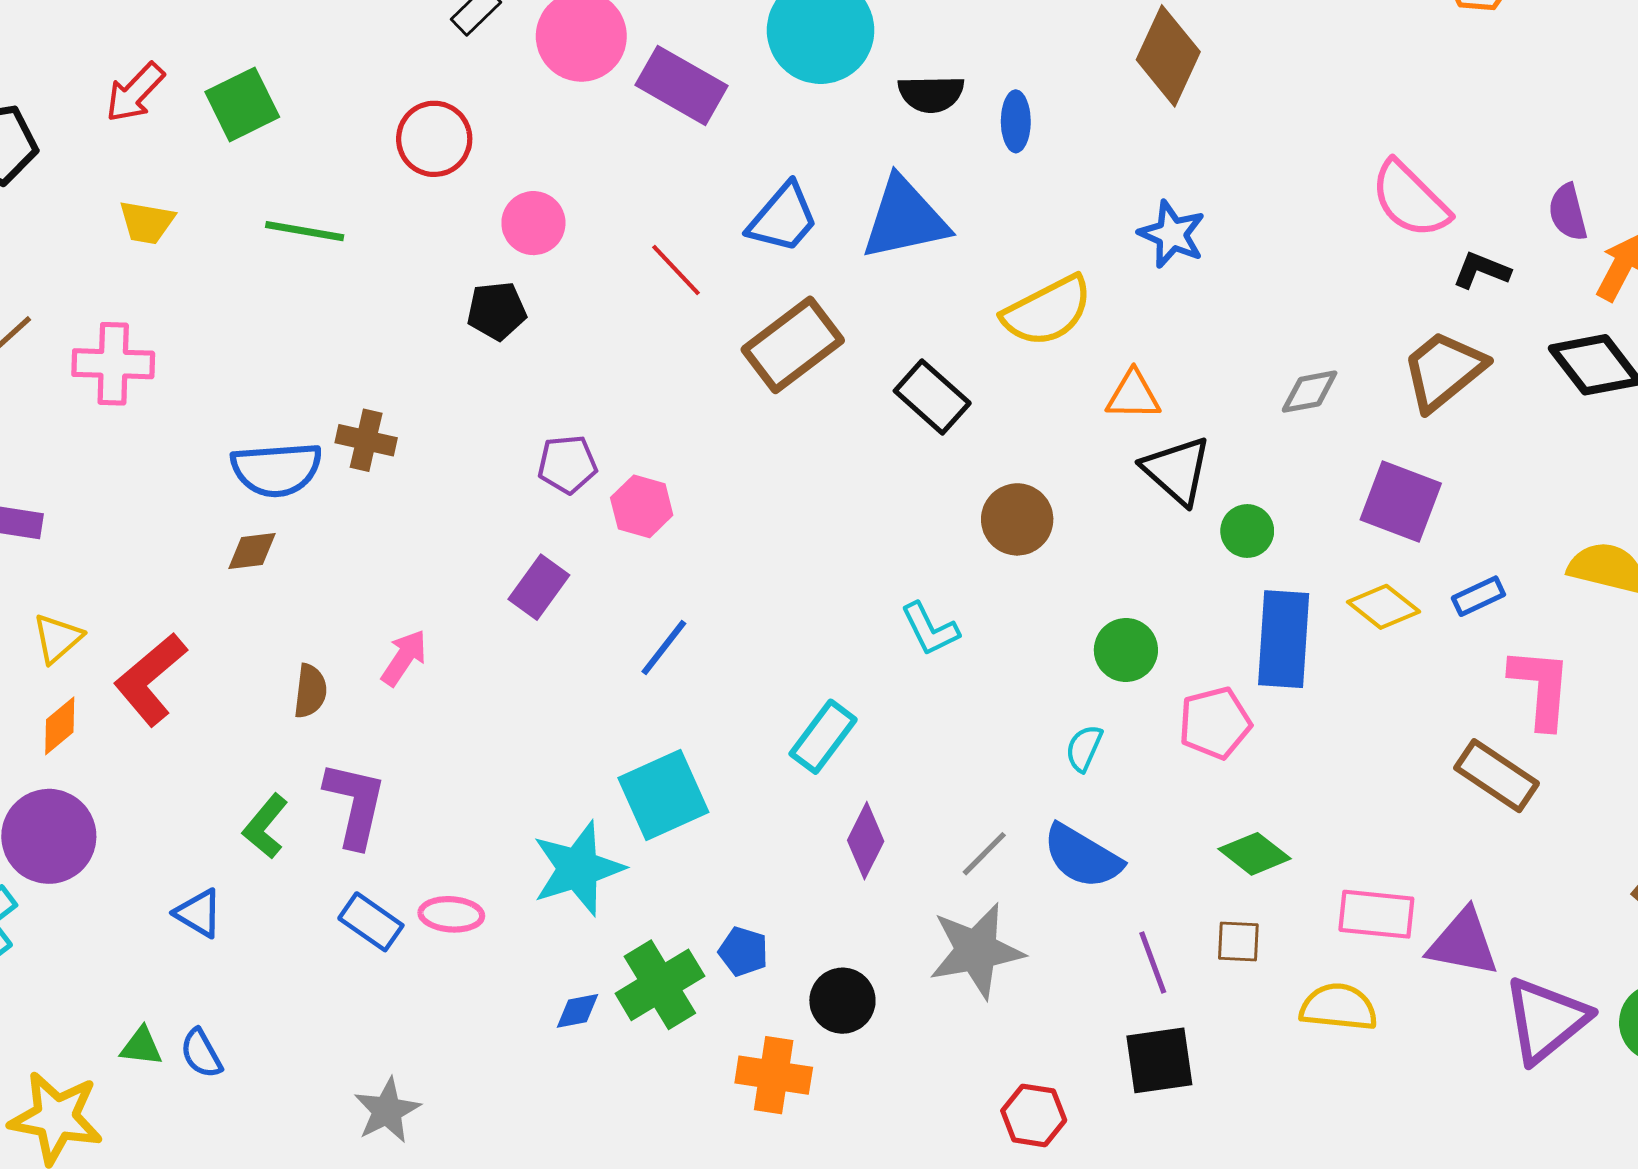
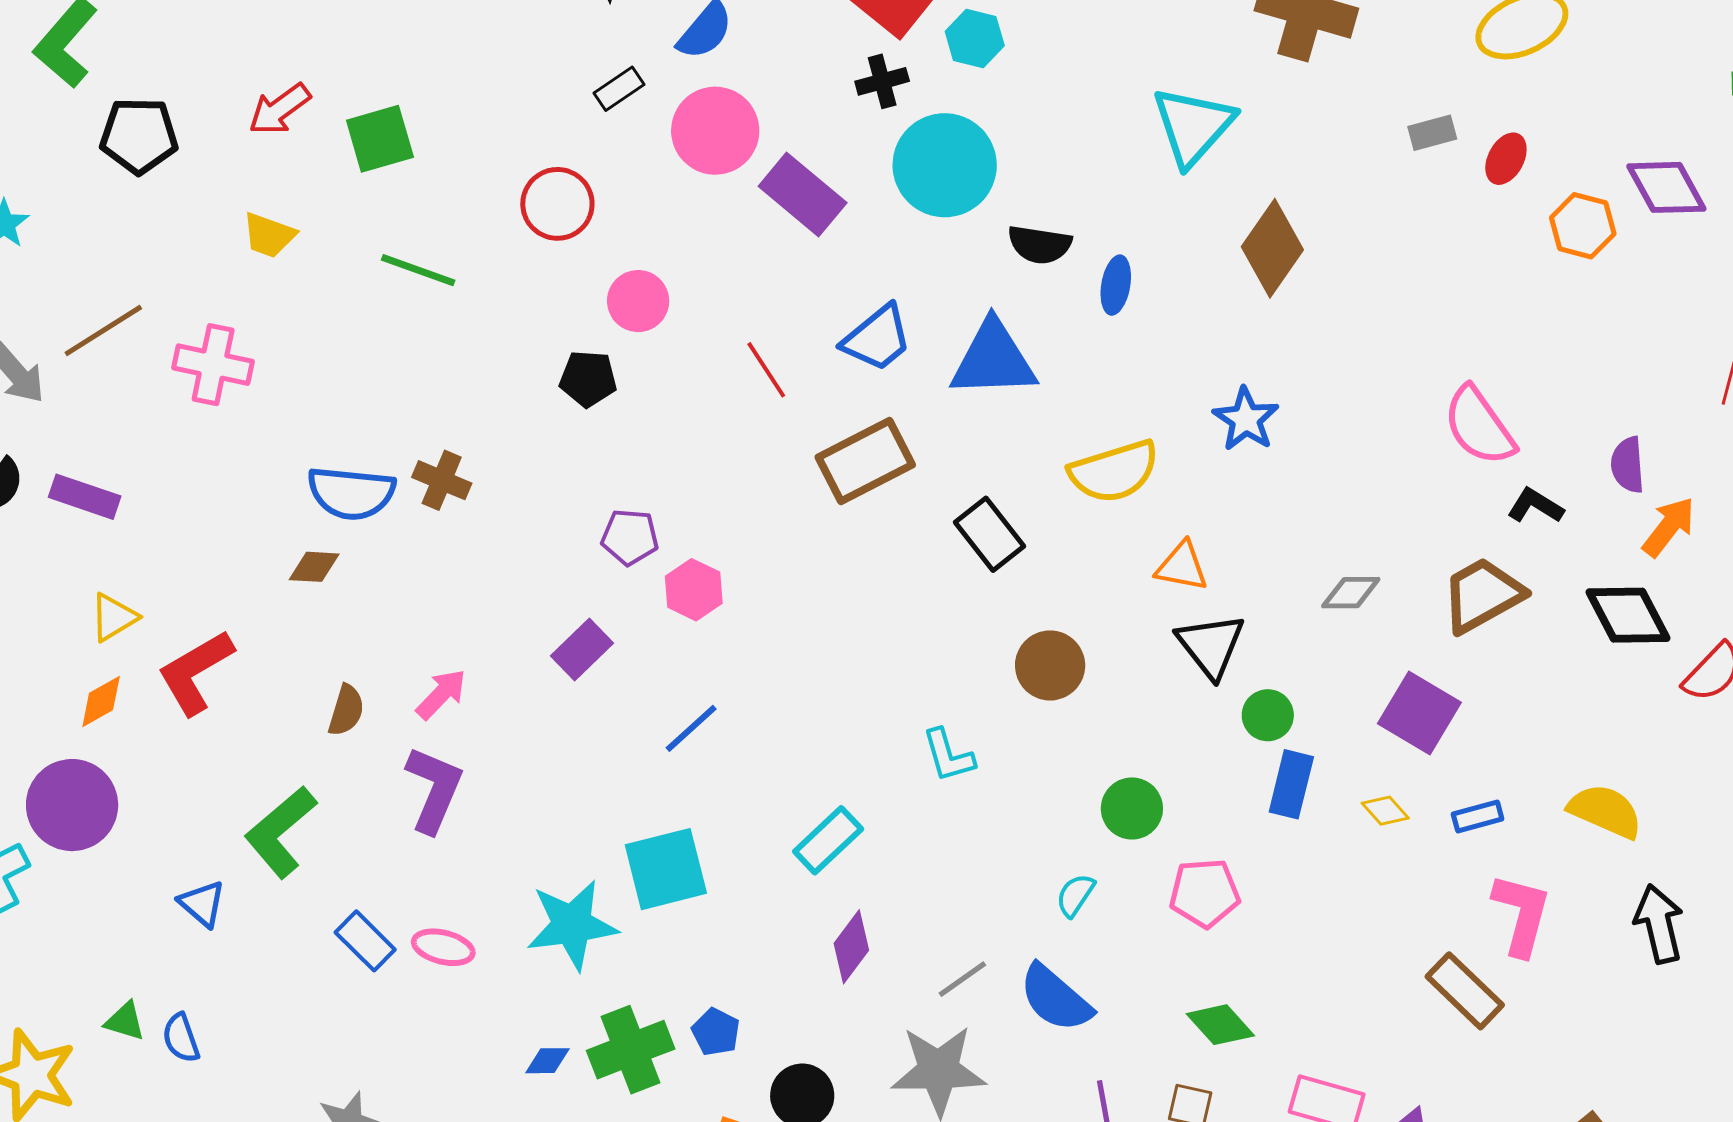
yellow diamond: (1384, 607) -> (1385, 811), size x0.7
blue rectangle: (1284, 639) -> (1291, 784), moved, size x0.7
purple L-shape: (355, 804) -> (434, 789), moved
green L-shape: (265, 826) -> (280, 832), size x1.5

